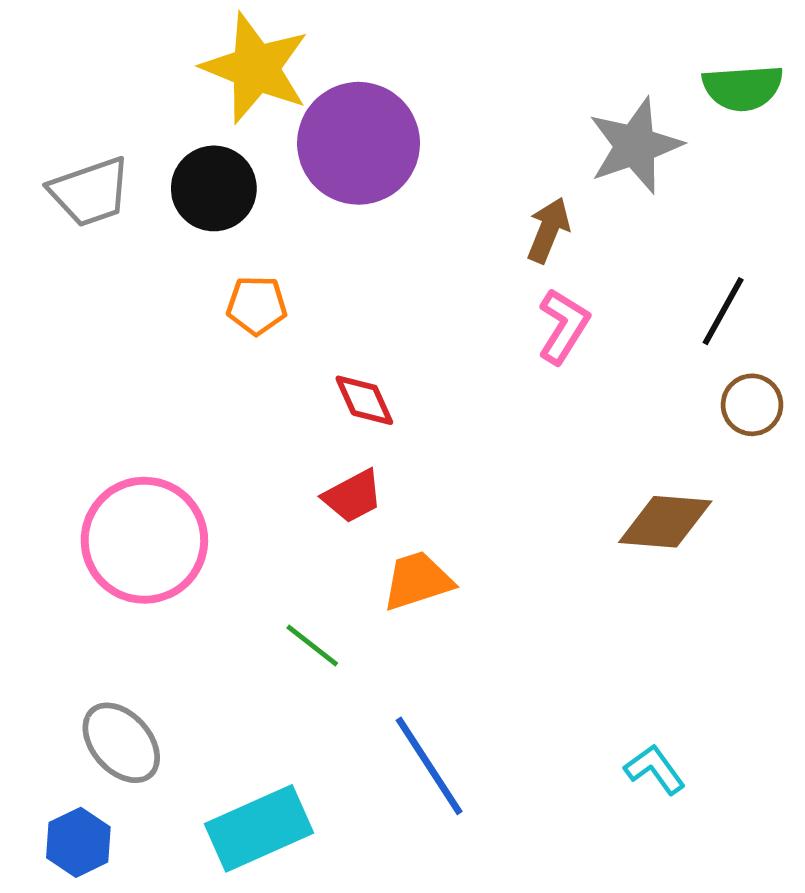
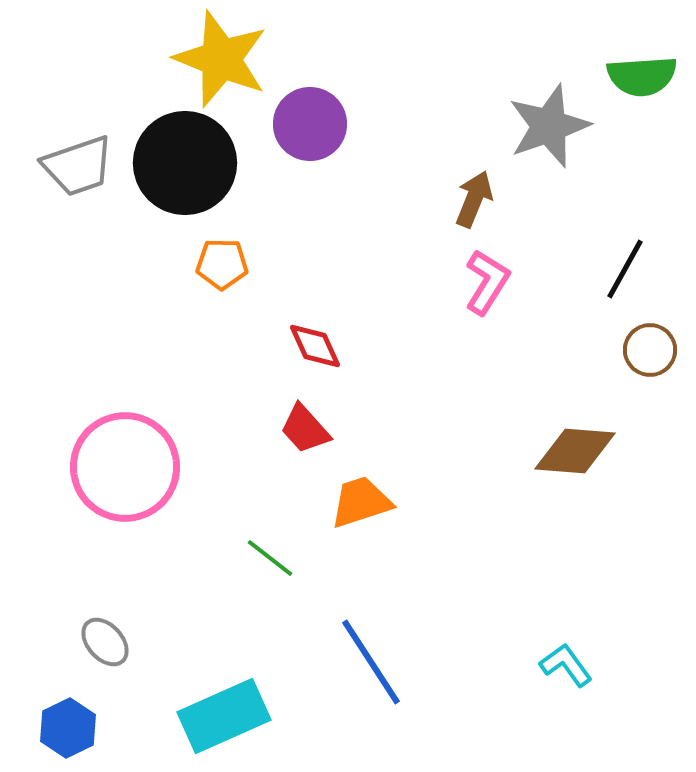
purple circle: (359, 143) -> (310, 124), size x0.7
black circle: (214, 188) -> (185, 163), size x1.4
red trapezoid: (353, 496) -> (305, 429), turned 76
gray ellipse: (121, 743) -> (105, 642), size x0.7

